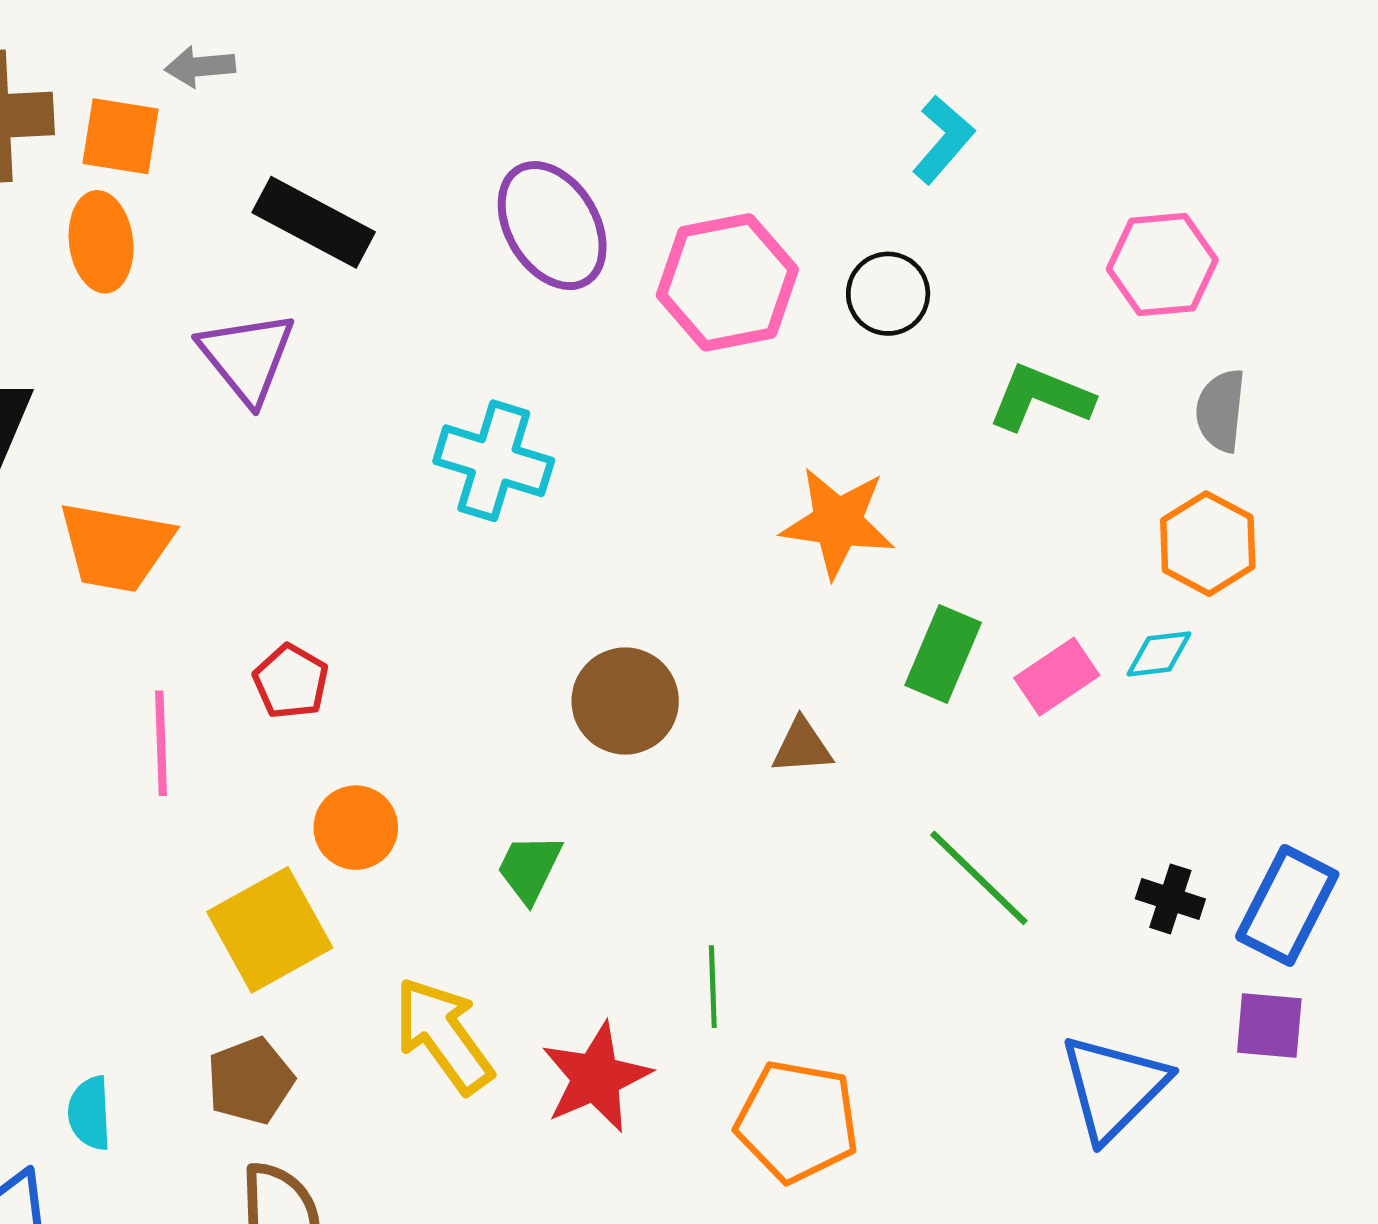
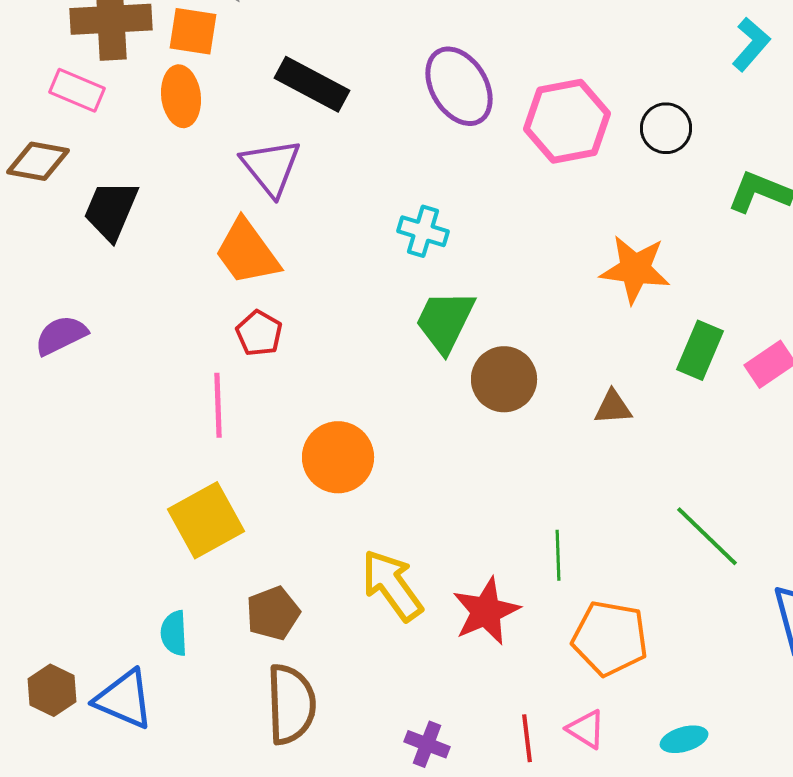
cyan L-shape: (943, 140) -> (751, 44), moved
cyan cross: (494, 461) -> (423, 231), size x0.7
orange trapezoid: (116, 547) -> (247, 252), moved, turned 44
red pentagon: (291, 682) -> (259, 333), moved
orange circle: (356, 828) -> (338, 457), size x1.4
green trapezoid: (529, 868) -> (445, 321), moved, size x1.5
green line: (979, 878) -> (707, 536), moved
yellow square: (270, 930) -> (206, 520), moved

